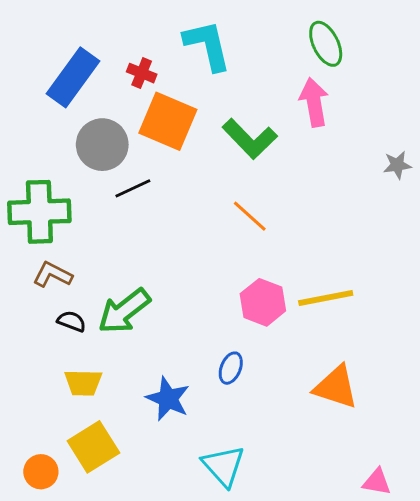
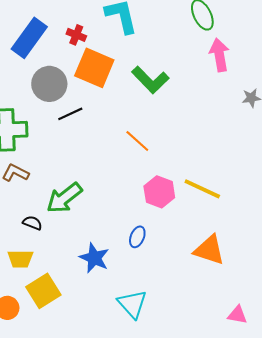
pink arrow: (314, 102) -> (219, 55), moved
orange line: (250, 216) -> (137, 141), moved
yellow line: (326, 298) -> (202, 189), turned 36
black semicircle: (72, 321) -> (32, 223), moved
yellow trapezoid: (83, 383) -> (20, 259), moved

